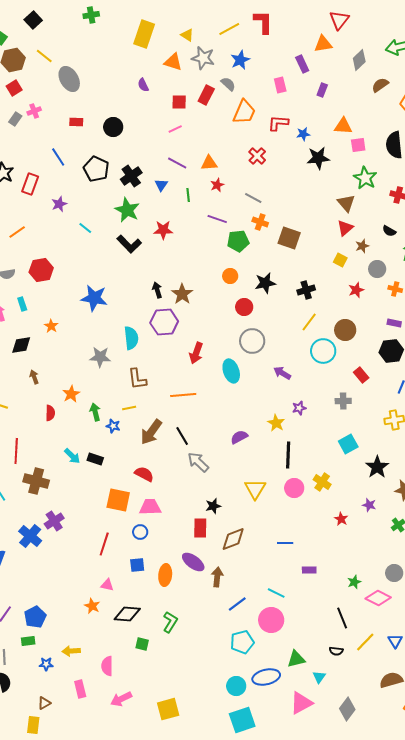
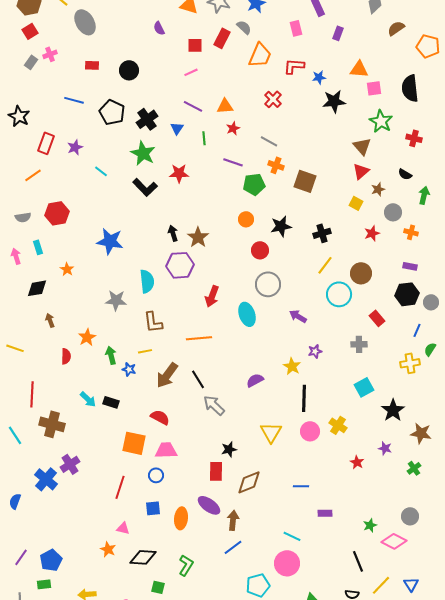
blue line: (58, 157) -> (74, 100), turned -42
red rectangle: (30, 184) -> (46, 143), moved
blue line: (237, 604) -> (233, 547), moved

